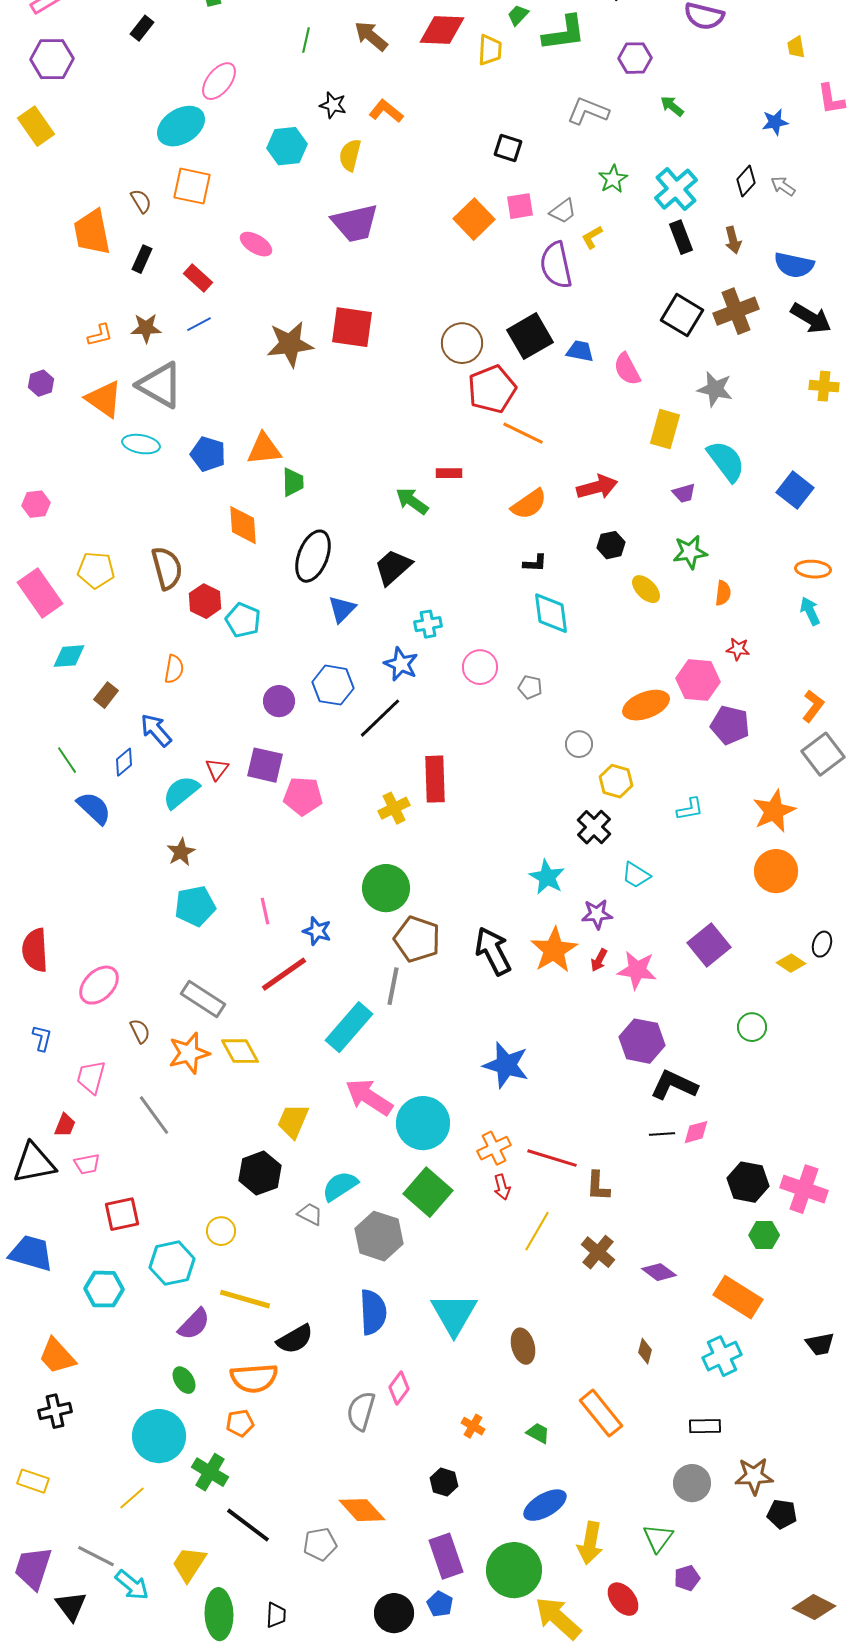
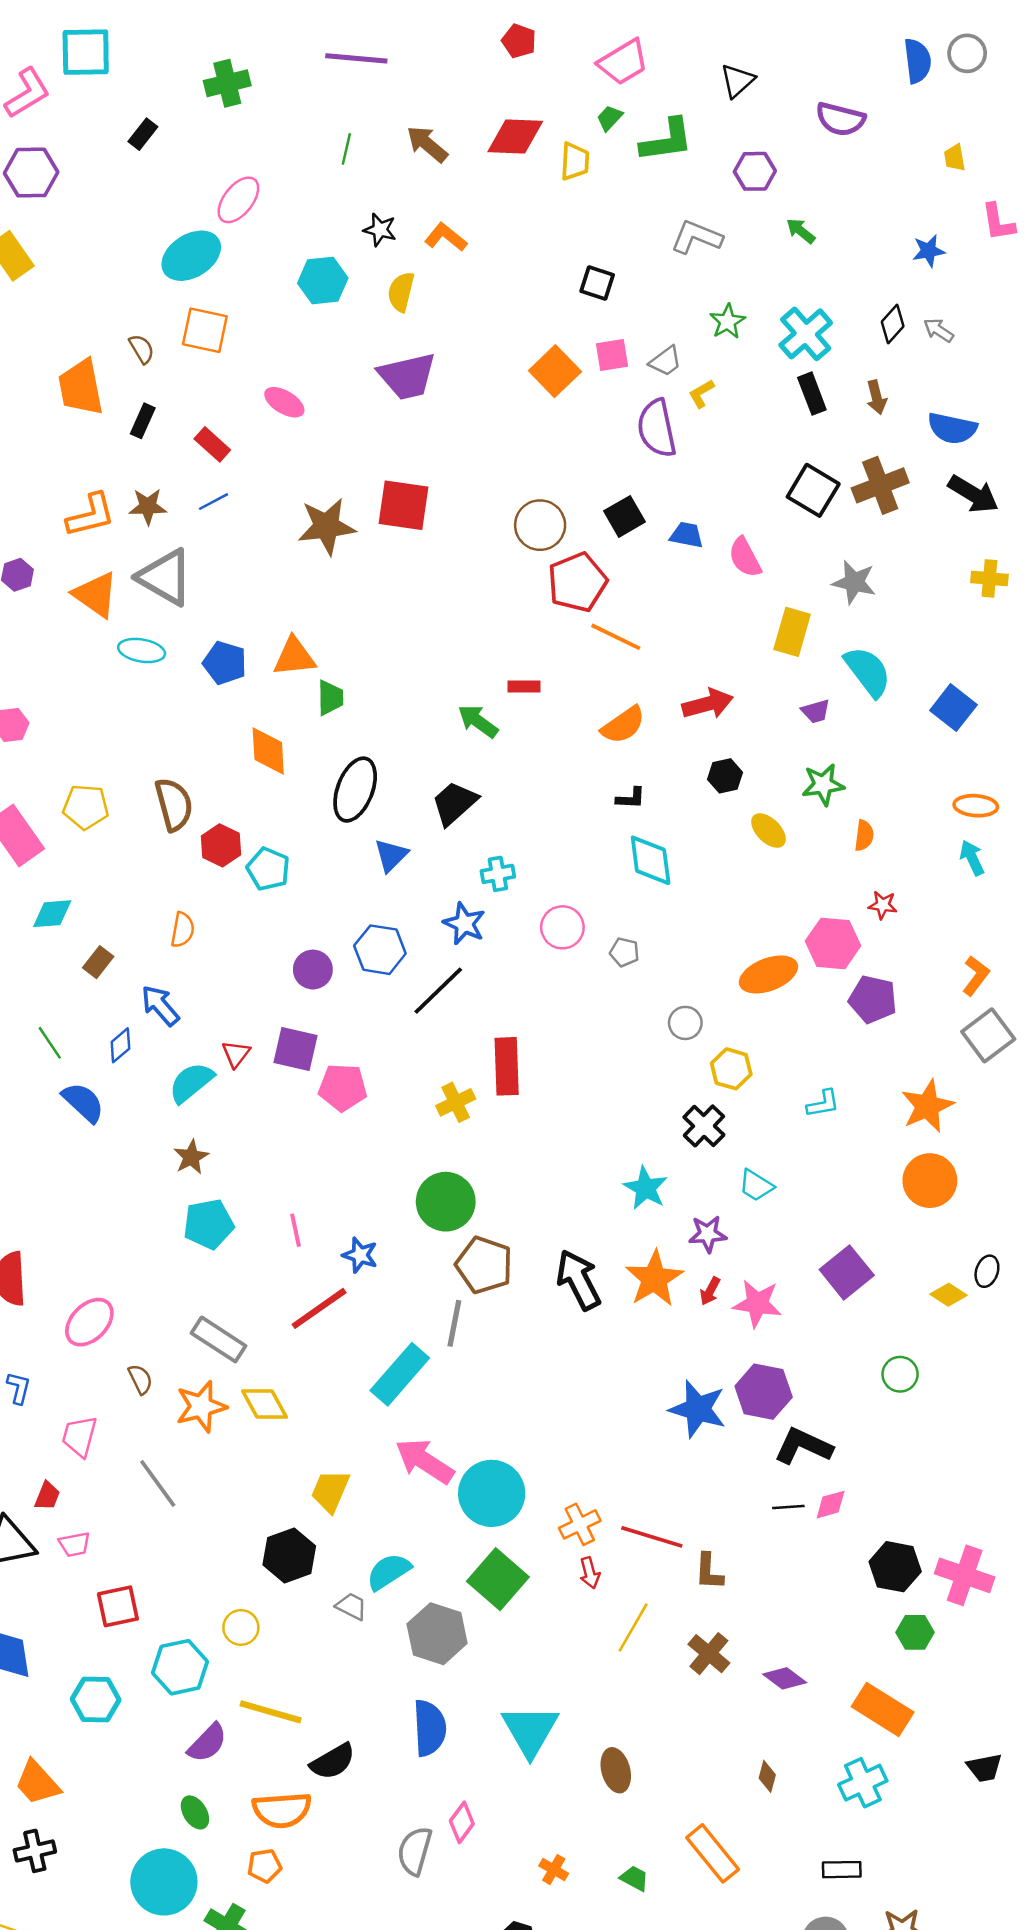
orange L-shape: (100, 335) -> (91, 515), size x1.6
black square: (530, 336) -> (624, 516), size x0.7
blue star: (506, 1065) -> (698, 1409), moved

